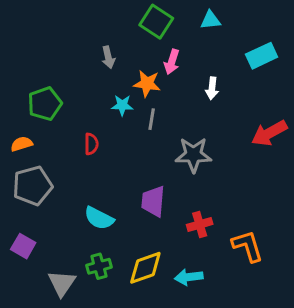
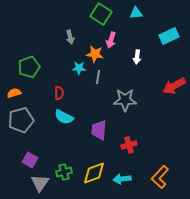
cyan semicircle: (99, 218) -> (64, 117), moved
purple square: (23, 246) -> (30, 160), moved
orange L-shape: (248, 246) -> (160, 177), moved, turned -120

